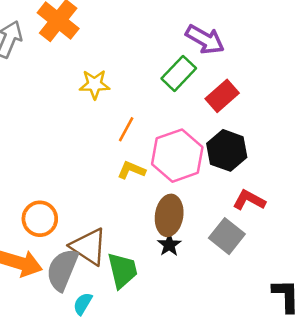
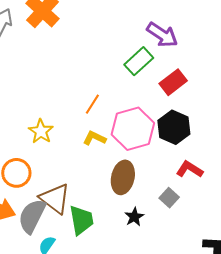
yellow star: (95, 84) -> (41, 131), moved, turned 30
gray square: (227, 236) -> (169, 198), size x0.7
black star: (169, 245) -> (134, 217), moved

